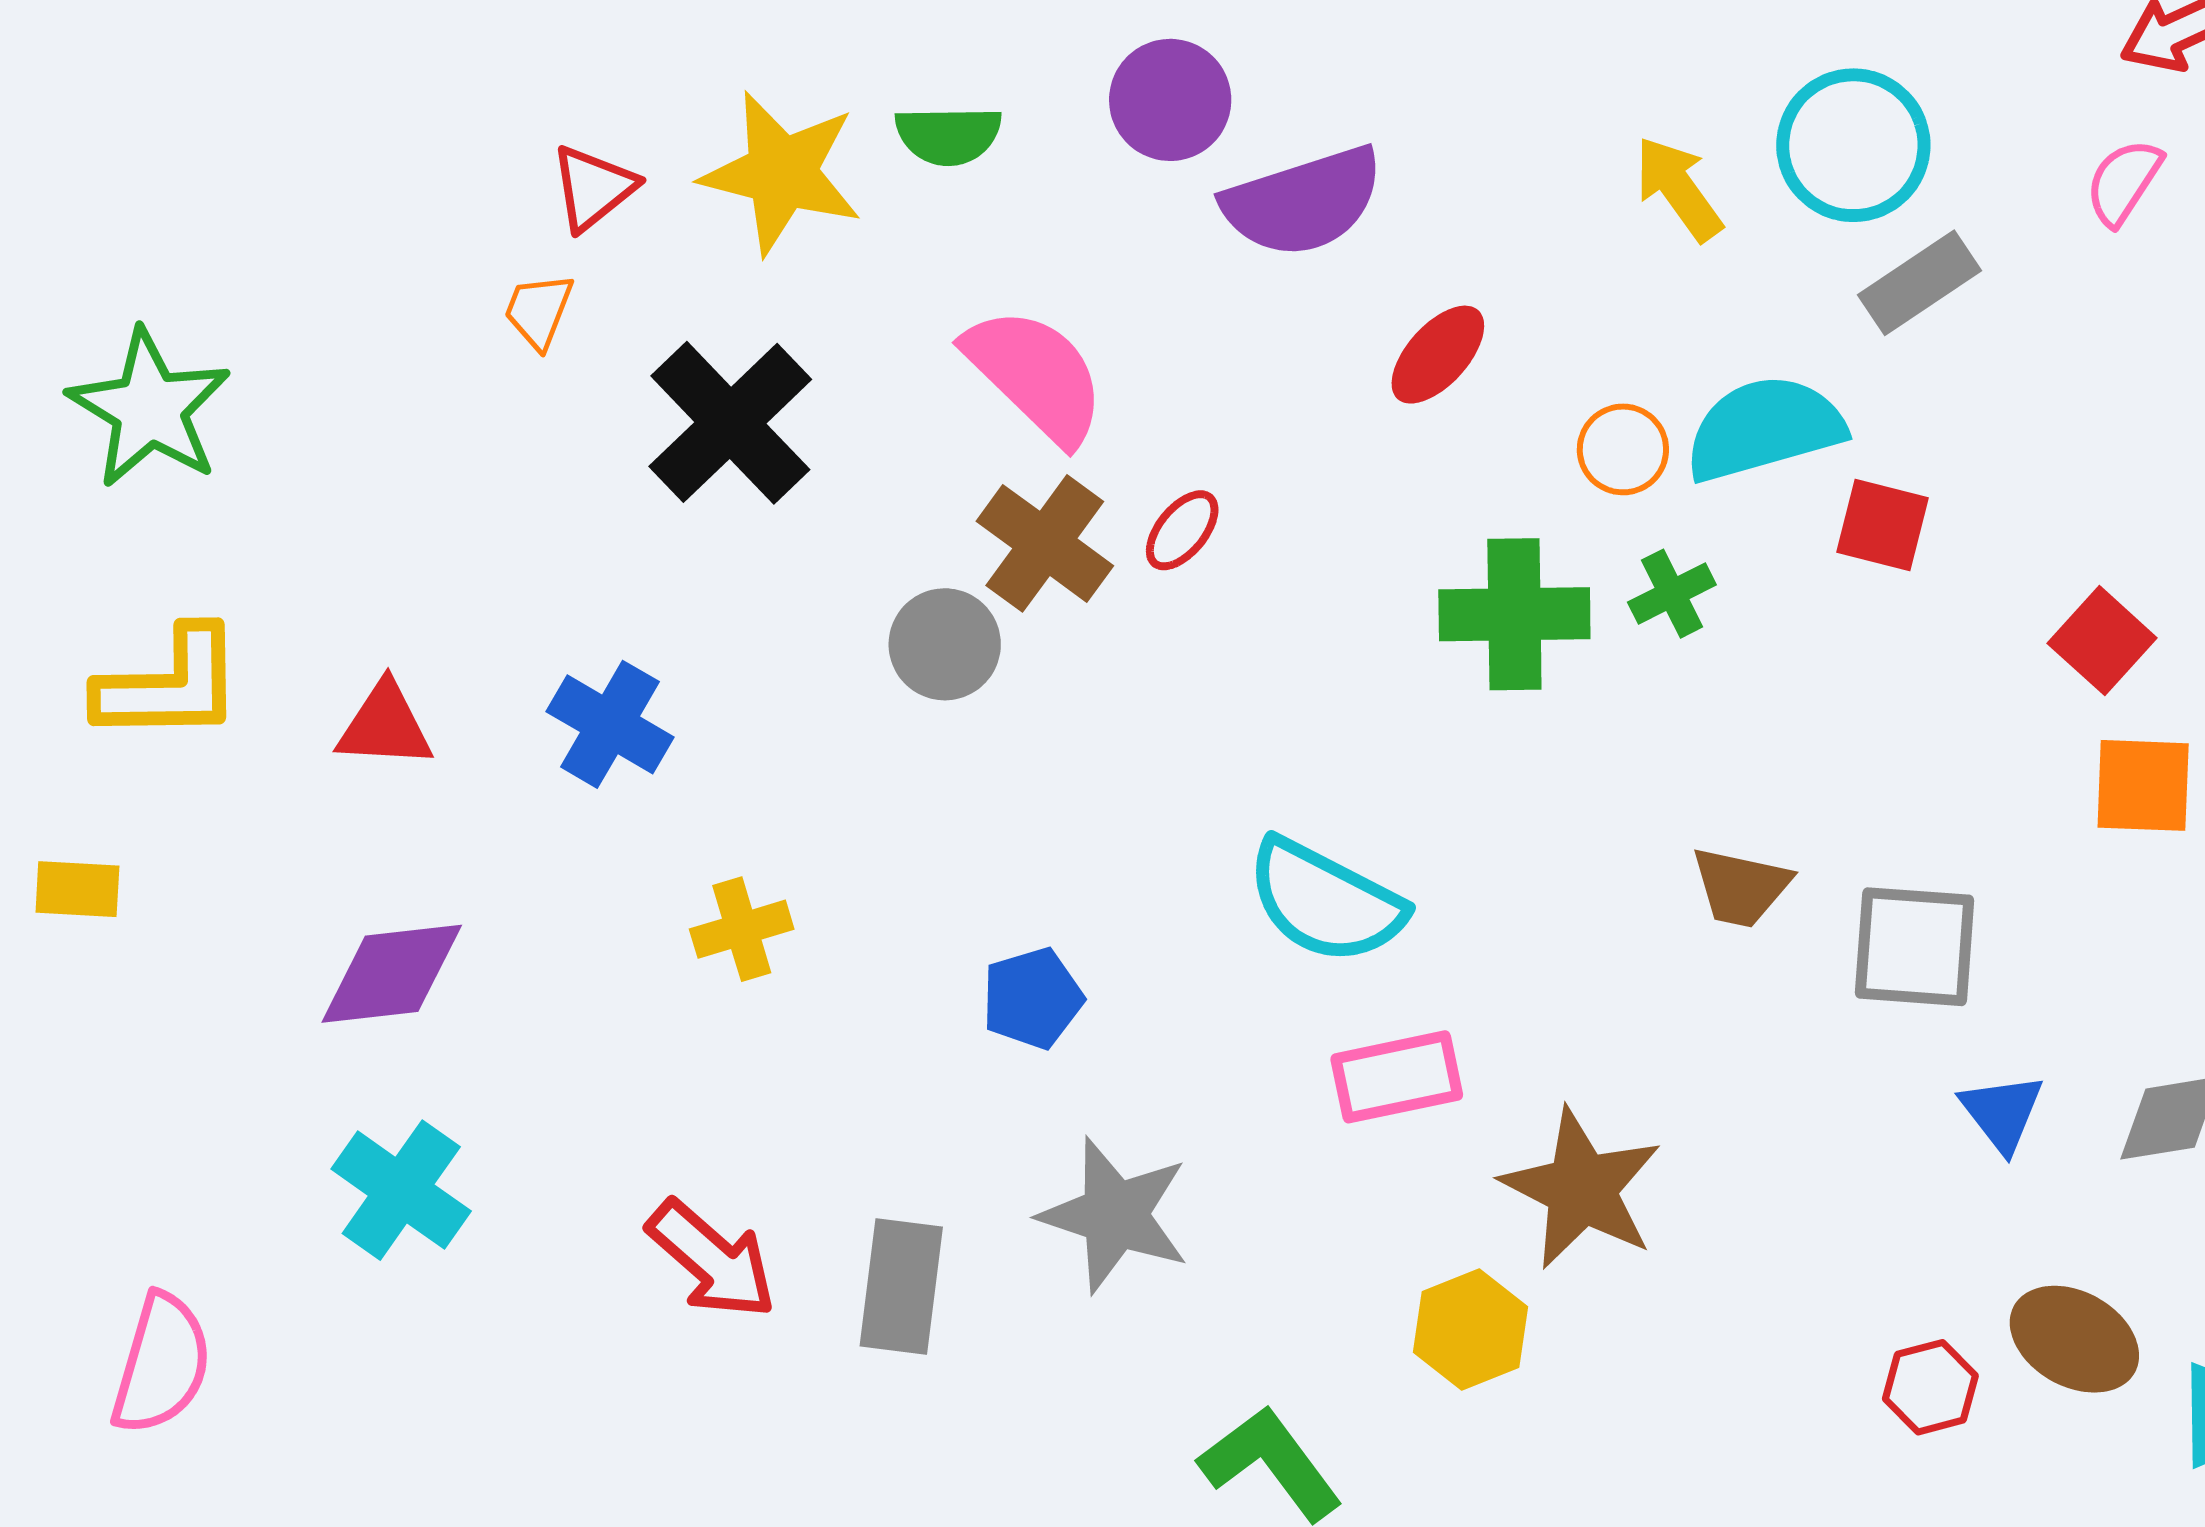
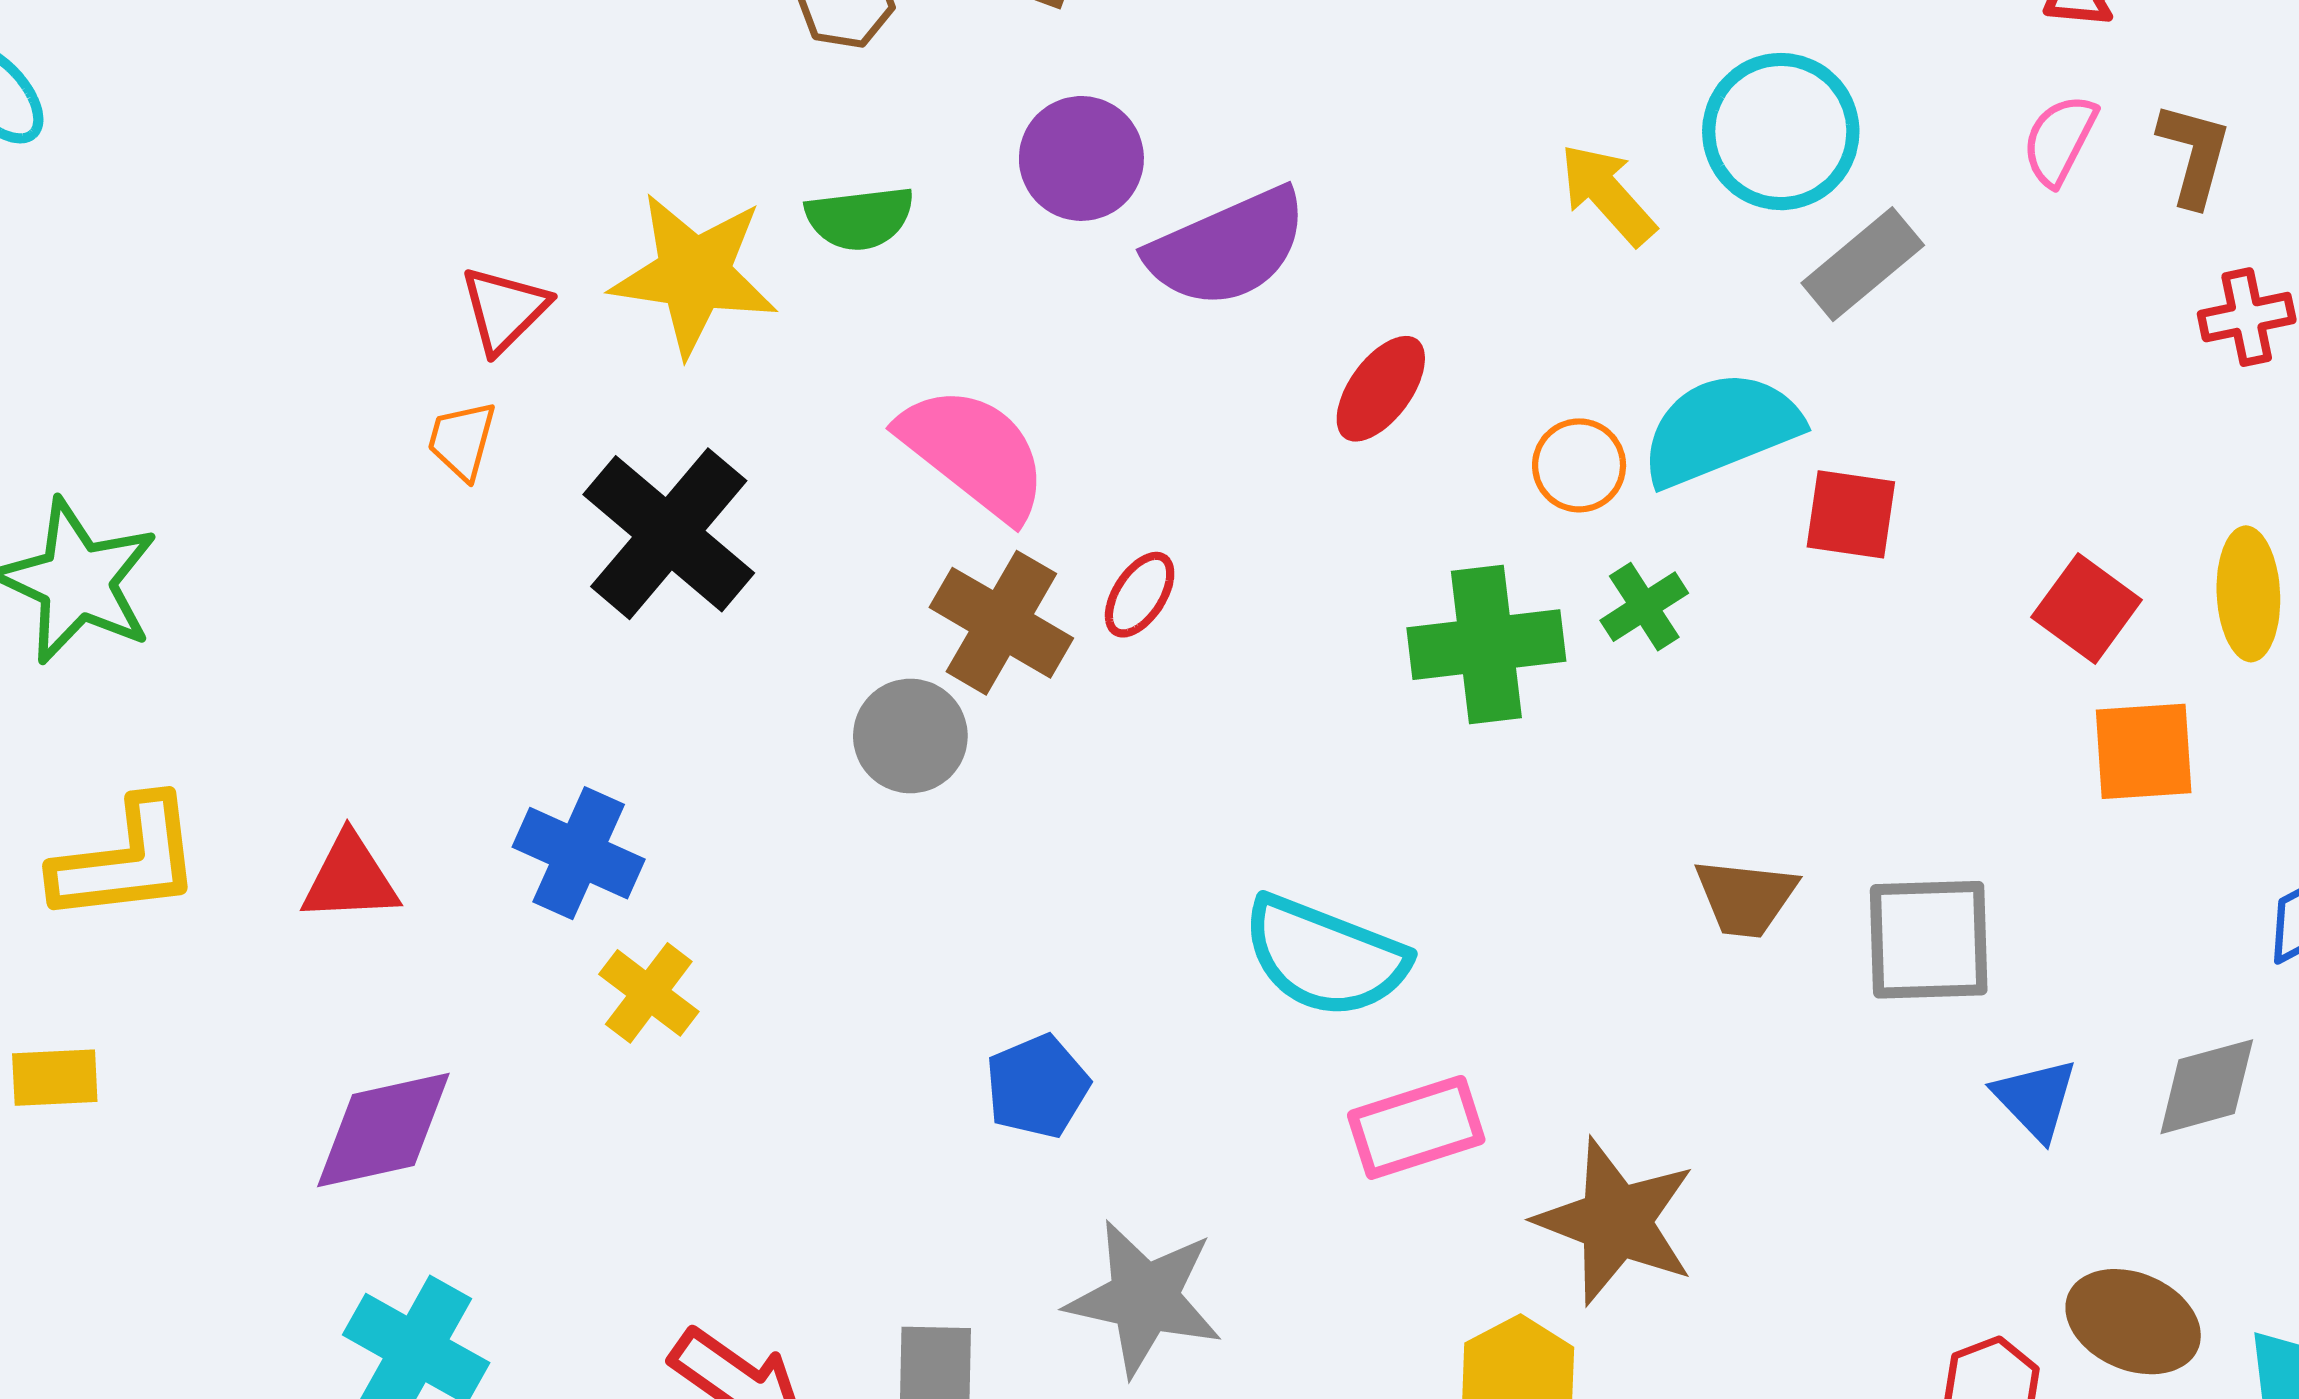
yellow cross: (742, 929) -> (649, 993), moved, turned -30

